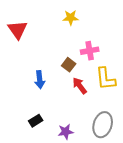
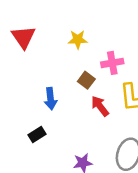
yellow star: (71, 18) -> (78, 39), moved
black rectangle: (36, 121) -> (37, 134), moved

